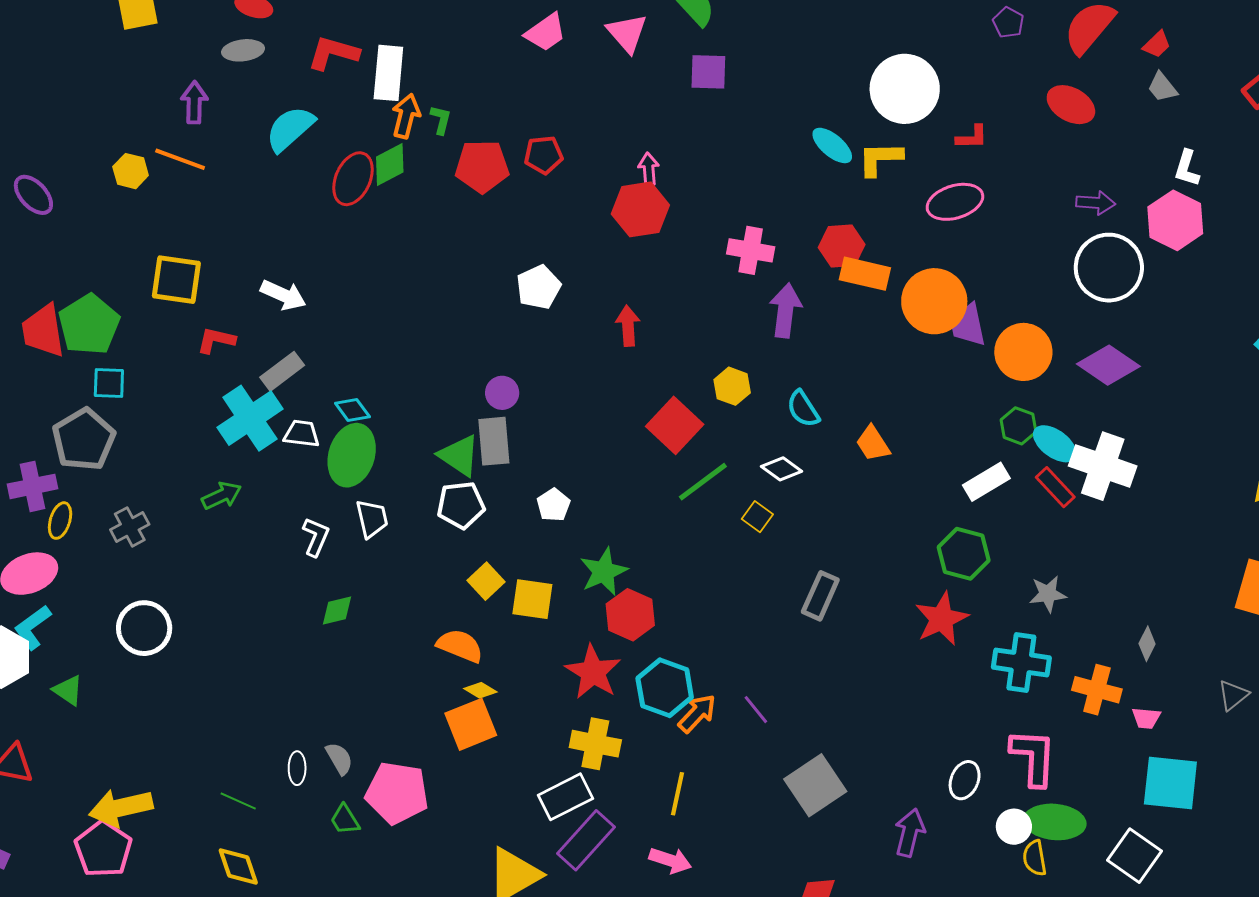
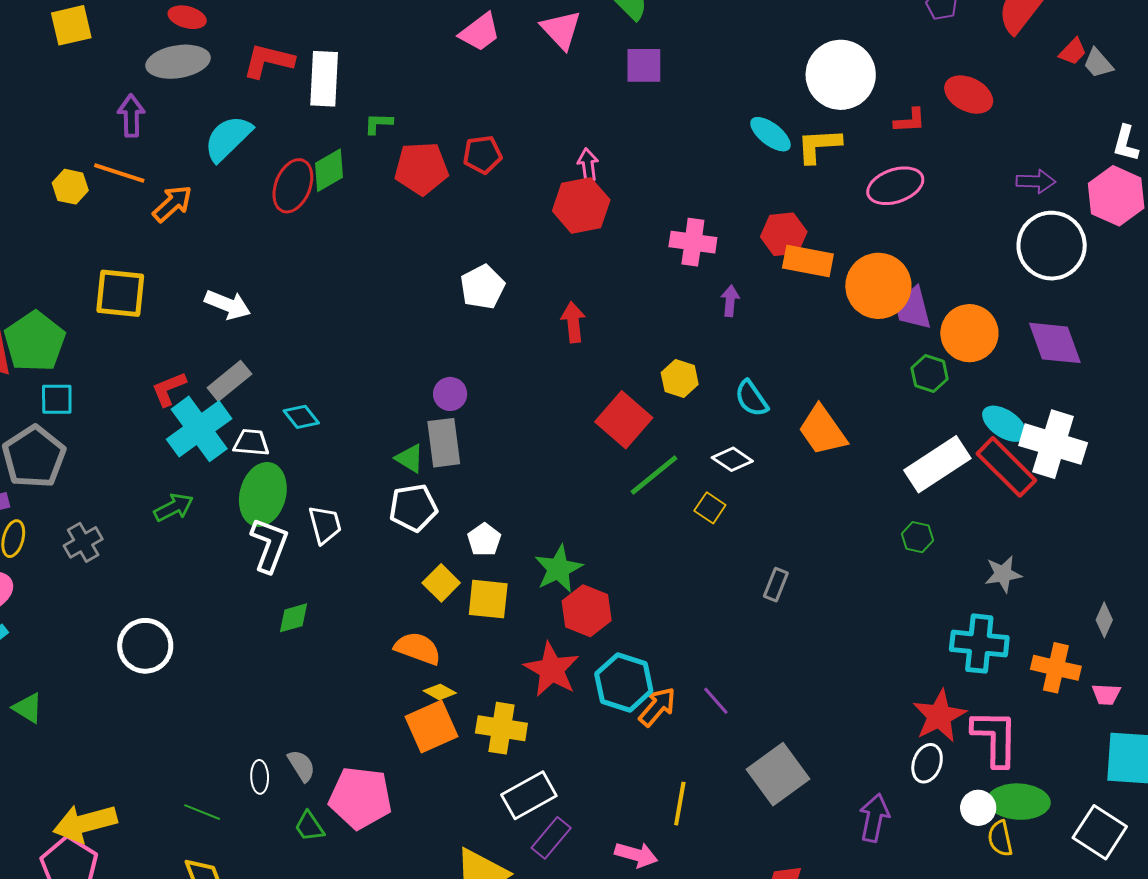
red trapezoid: (1157, 44) -> (1073, 52), moved
gray ellipse: (243, 50) -> (178, 62), size x1.5
red ellipse: (1071, 105) -> (969, 95), moved
orange arrow: (406, 116) -> (172, 204), moved, turned 36
green L-shape: (441, 120) -> (378, 123), turned -100
purple arrow: (785, 310) -> (730, 301), size x0.6
red L-shape: (216, 340) -> (169, 389), moved, turned -33
purple diamond: (1108, 365) -> (1055, 343), turned 38
green hexagon: (1019, 426) -> (930, 374), moved
orange trapezoid: (873, 443) -> (822, 430), size x1.4
green ellipse: (352, 455) -> (263, 494), moved
green triangle: (459, 456) -> (410, 458), size x0.7
white rectangle: (986, 482) -> (937, 464), size x1.4
red rectangle: (1055, 487) -> (1006, 467), size x1.5
white pentagon: (553, 505) -> (484, 540), moved
white L-shape: (316, 537) -> (269, 545), size x1.4
green hexagon: (964, 554) -> (917, 537), size x0.6
gray rectangle: (820, 596) -> (776, 585), size x0.7
red star: (942, 619) -> (939, 716), moved
white circle: (144, 628) -> (145, 646), moved
yellow cross: (595, 744) -> (501, 728), moved
yellow line: (677, 794) -> (680, 804), moved
purple rectangle: (586, 840) -> (551, 838), size x0.7

